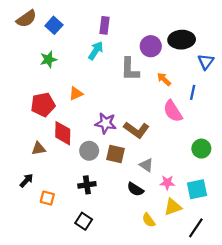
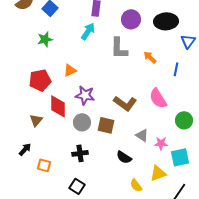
purple circle: (151, 46) -> (131, 19), moved
pink semicircle: (173, 111) -> (158, 98), moved
purple star: (106, 123) -> (85, 95), moved
brown triangle: (39, 149) -> (36, 120), turned -40
gray triangle: (146, 165) -> (142, 135), moved
pink star: (167, 183) -> (161, 143), moved

